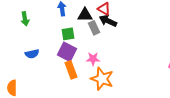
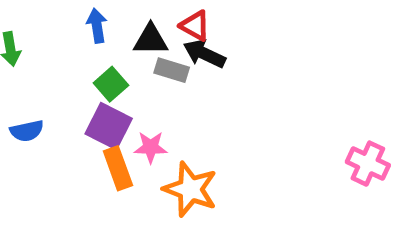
gray rectangle: (94, 28) -> (172, 70), turned -48
green square: (68, 34) -> (111, 84), turned -32
pink star: (93, 59) -> (151, 147), moved

